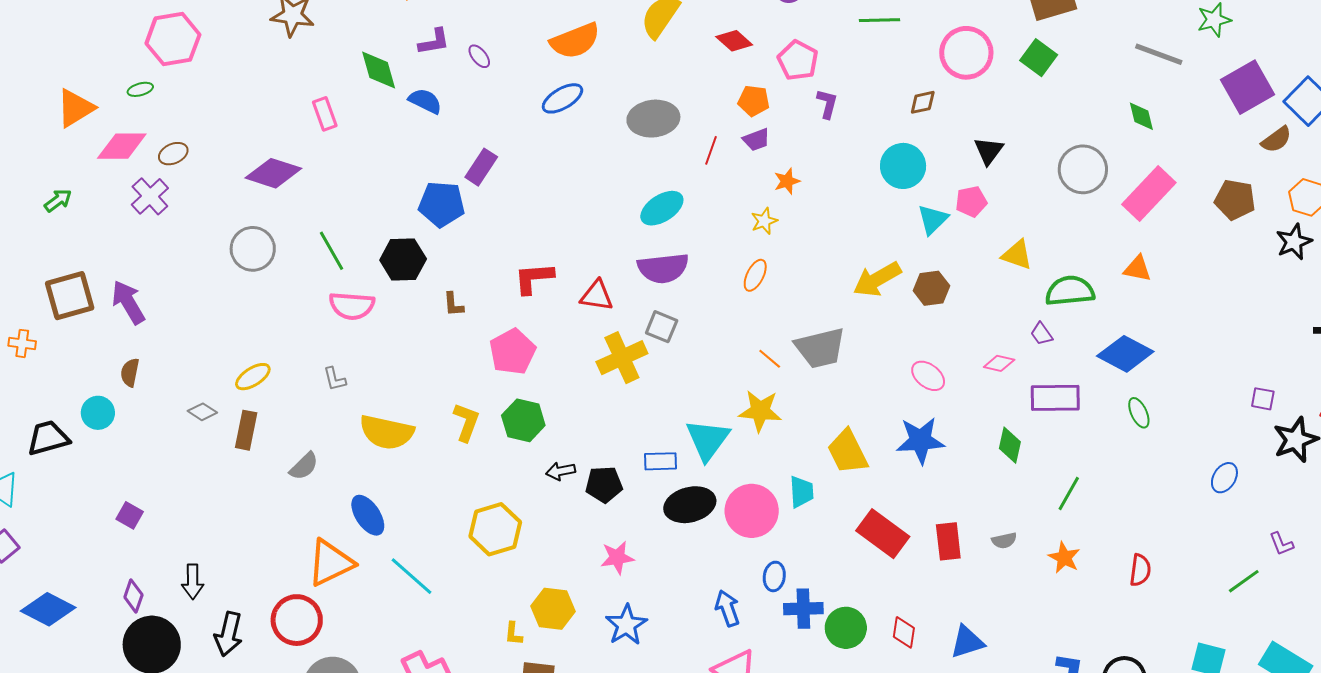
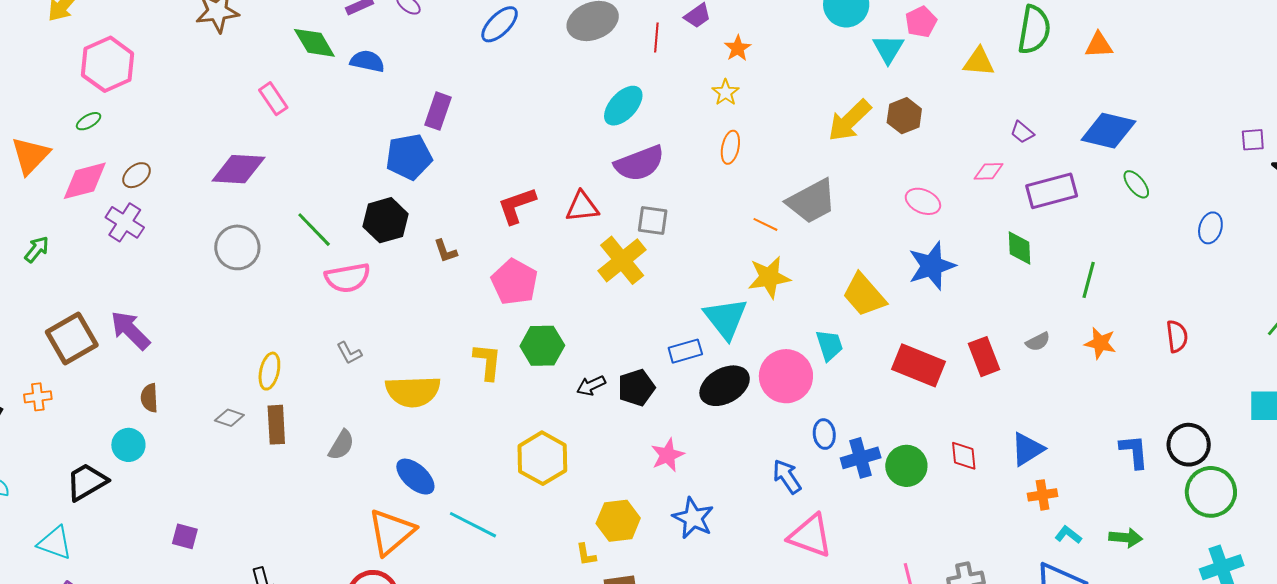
green semicircle: (1070, 291) -> (1034, 30), moved, turned 120
yellow ellipse: (253, 377) -> (269, 371), turned -30
blue ellipse: (1224, 478) -> (1210, 228), moved

